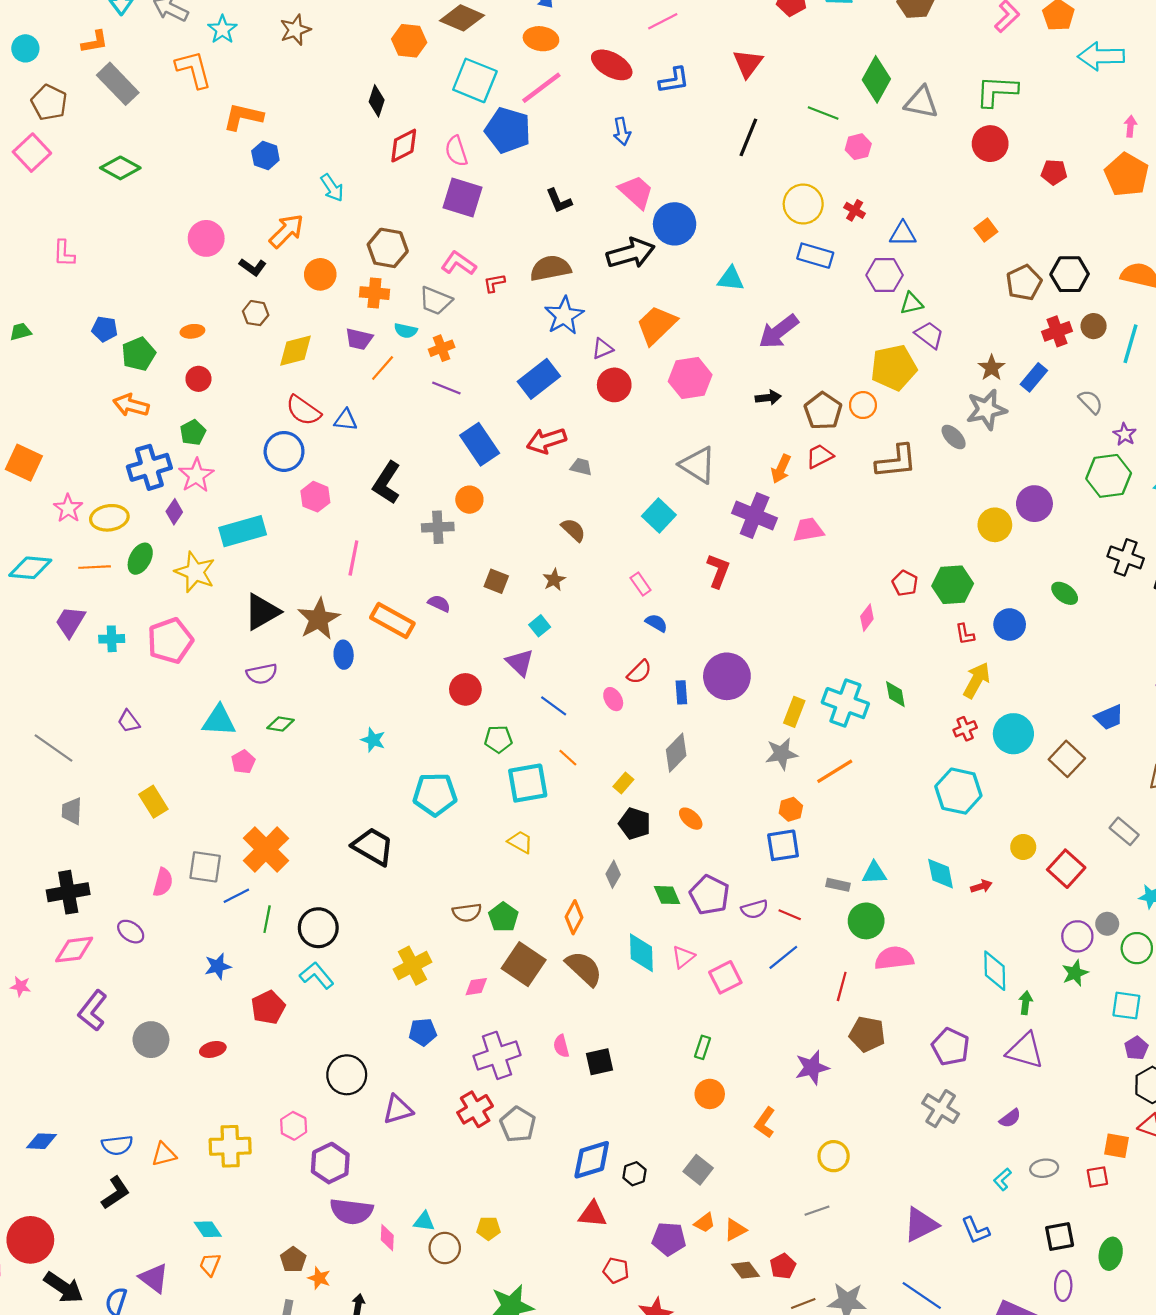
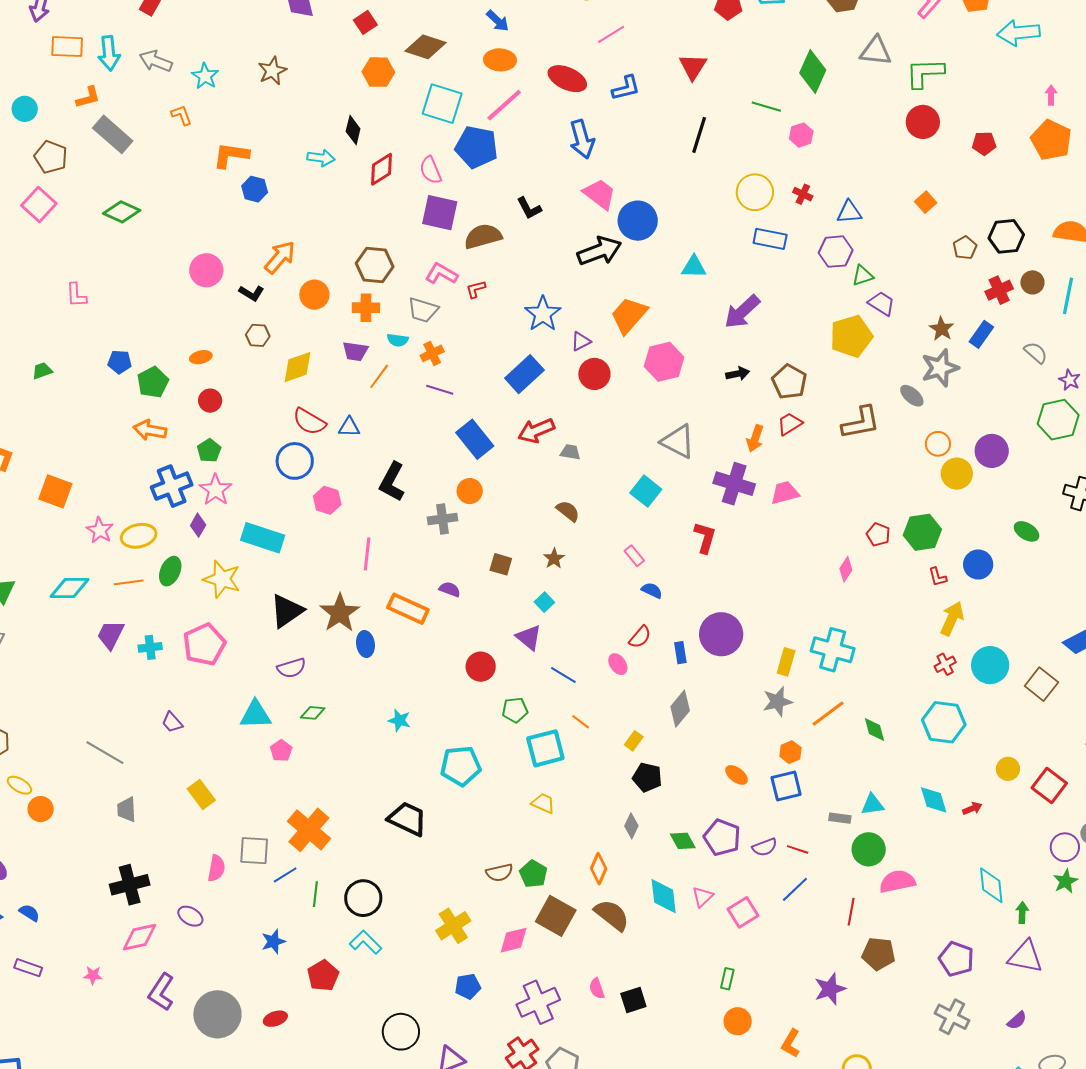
orange L-shape: (194, 69) -> (182, 115), size x0.6
gray triangle: (921, 102) -> (876, 51), moved
blue arrow: (622, 131) -> (582, 139), size x1.5
cyan arrow: (332, 188) -> (321, 158), moved, turned -44
brown semicircle: (550, 268) -> (483, 236), moved
brown pentagon: (1024, 283) -> (965, 248), size x0.7
orange circle: (863, 405) -> (938, 444), moved
cyan rectangle: (243, 531) -> (263, 538), turned 39
green diamond: (895, 694) -> (874, 729), moved
orange ellipse: (691, 819) -> (736, 775), moved
pink diamond: (476, 987) -> (514, 940), size x1.4
gray circle: (151, 1040) -> (217, 1014), size x1.4

